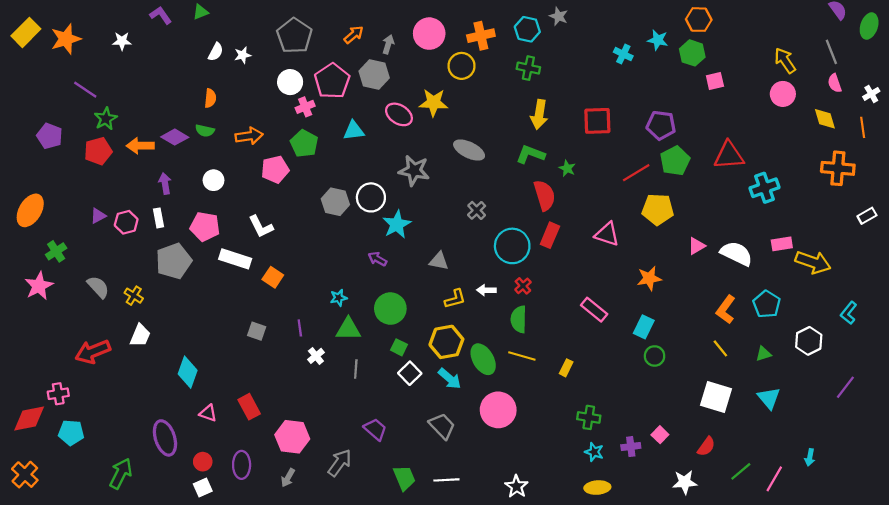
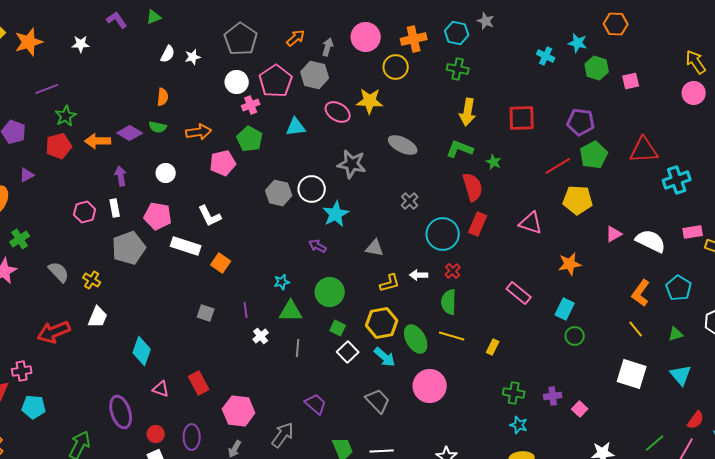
green hexagon: (692, 53) -> (597, 68), moved
purple line: (85, 90) -> (47, 89), turned -55
purple triangle: (98, 216) -> (27, 175), moved
purple cross: (631, 447) -> (553, 396), moved
red semicircle: (706, 447) -> (696, 420), moved

